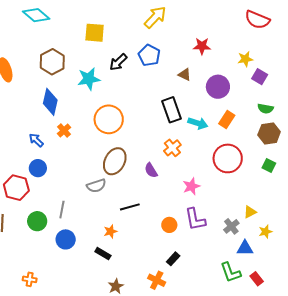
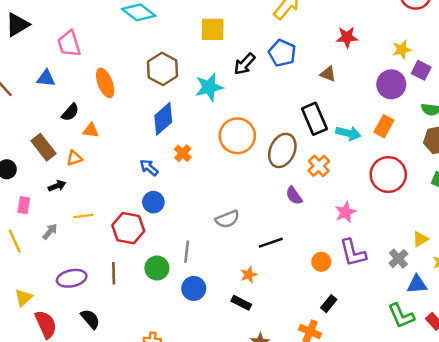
purple circle: (218, 87) -> (391, 84), moved
blue diamond: (50, 102) -> (163, 119), turned 40
brown ellipse: (115, 161) -> (282, 150), moved

